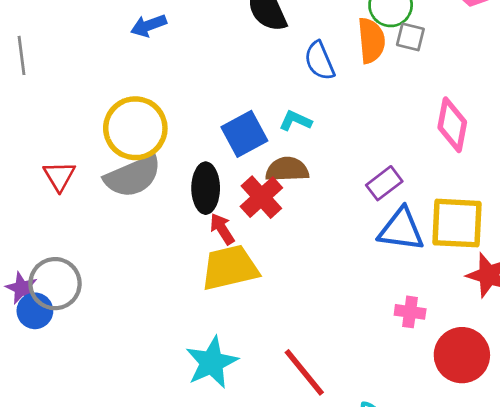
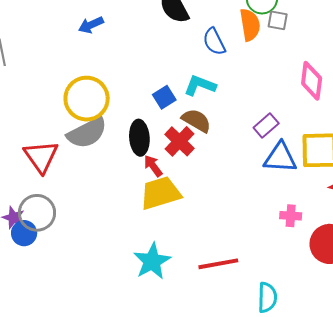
cyan L-shape: (295, 121) -> (200, 85), size x1.4
blue square: (244, 134) -> (164, 97), size x0.7
brown semicircle: (287, 169) -> (196, 120), turned 36
red triangle: (59, 176) -> (41, 156), moved, size x1.5
red line: (304, 372) -> (218, 264), turned -57

